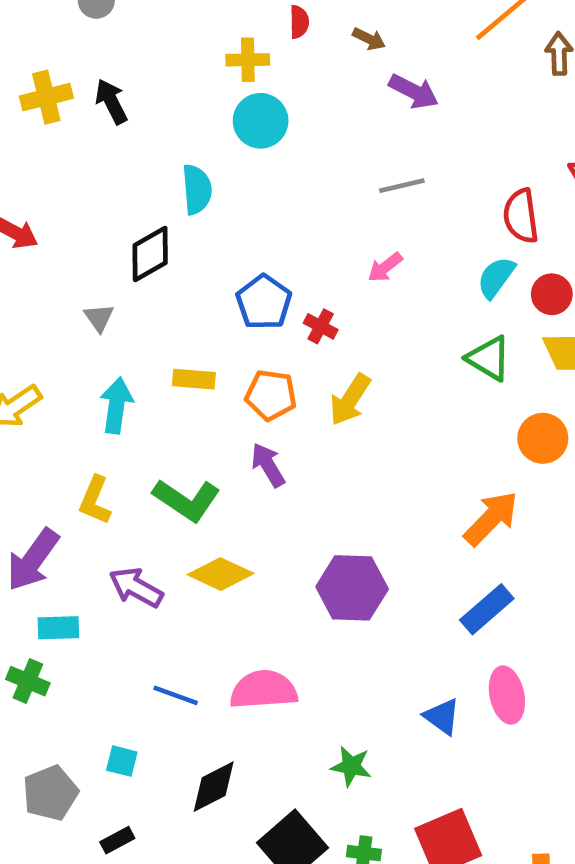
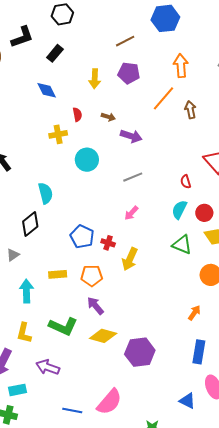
cyan circle: (261, 121) -> (87, 160), moved
red semicircle: (521, 216) -> (186, 182), size x0.6
gray triangle: (99, 318) -> (13, 255), turned 40
yellow arrow: (350, 400) -> (130, 259), moved
orange arrow: (491, 518) -> (194, 313), size x0.6
yellow diamond: (221, 574) -> (103, 336), moved
blue rectangle: (487, 609) -> (199, 352), turned -30
pink semicircle: (264, 690) -> (109, 402), turned 144

